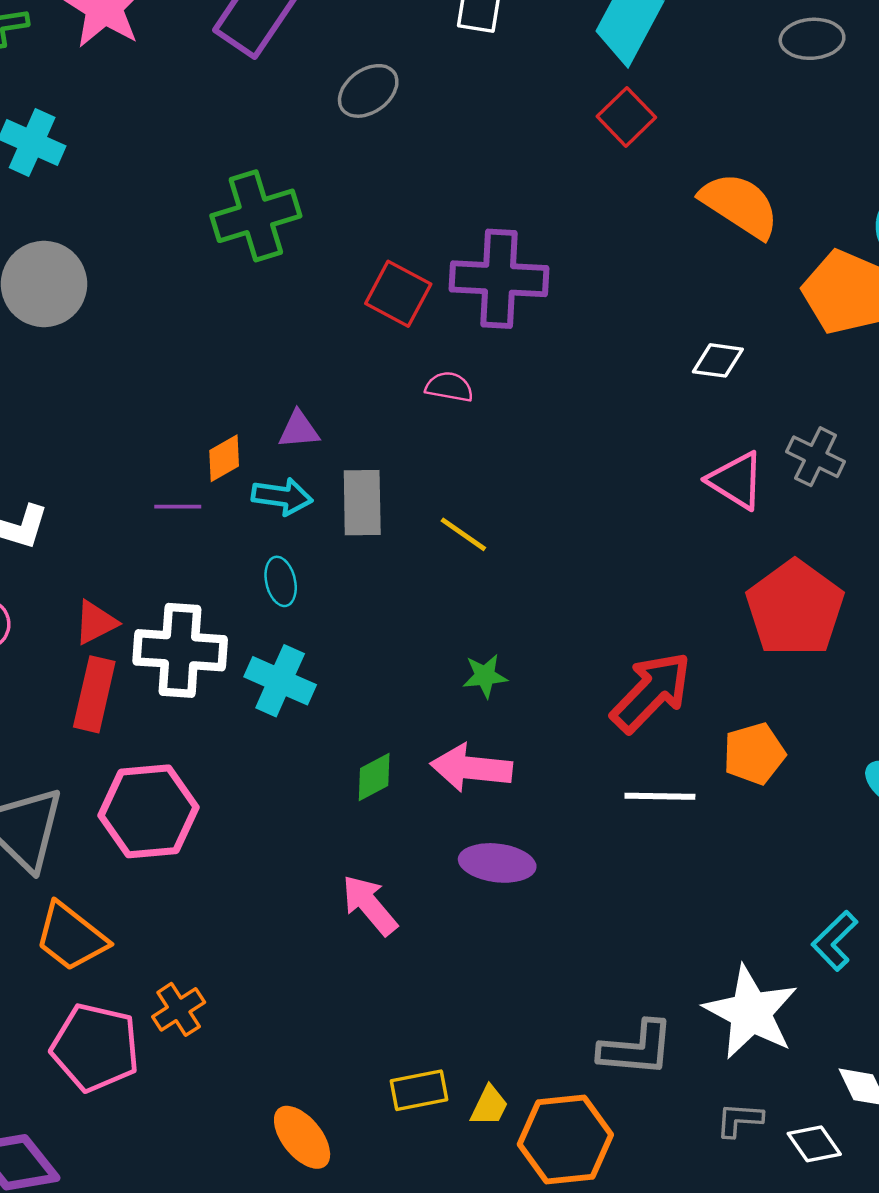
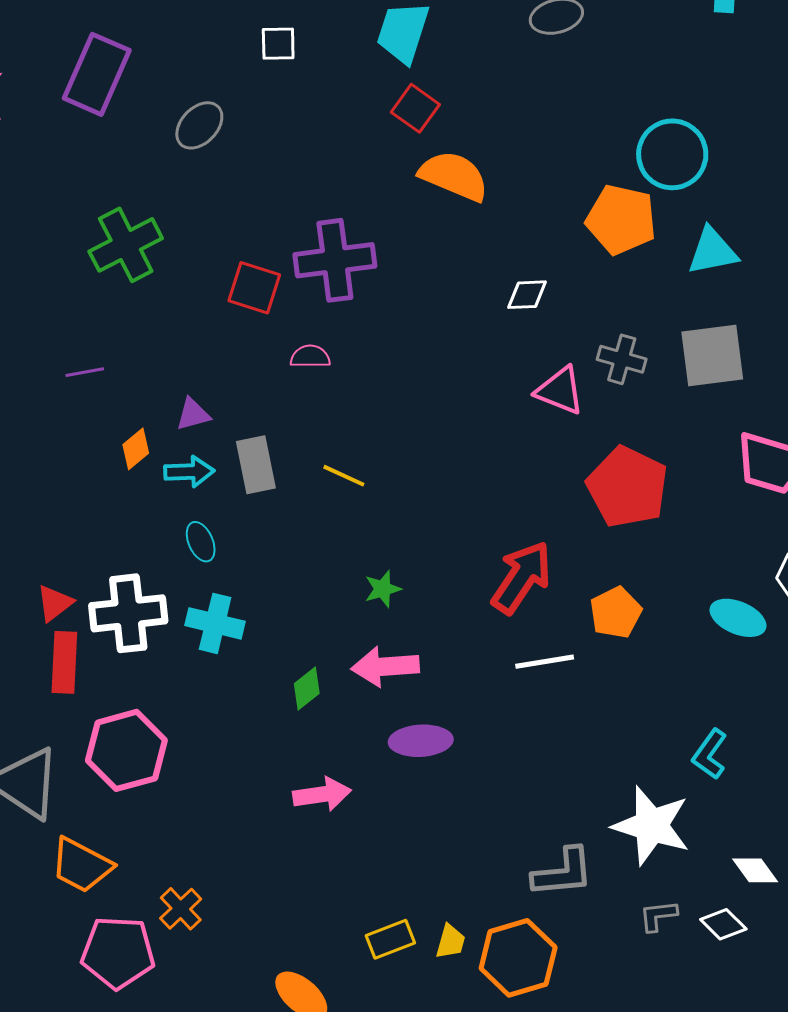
orange semicircle: (740, 205) -> (454, 176), moved
purple line: (178, 507) -> (85, 372), moved
pink arrow: (370, 905) -> (322, 794), turned 132

